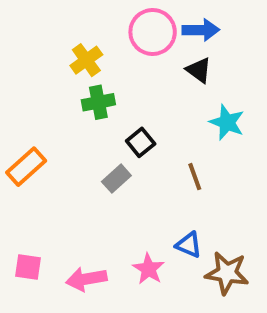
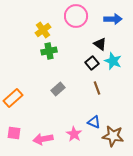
blue arrow: (201, 30) -> (113, 19), moved
black triangle: (199, 70) -> (100, 44), moved
black square: (141, 142) -> (92, 63), moved
orange rectangle: (26, 167) -> (13, 98), moved

